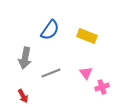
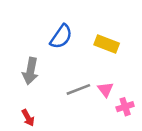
gray line: (51, 73) -> (78, 89), moved

